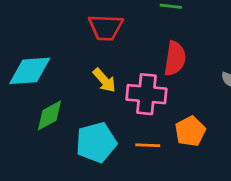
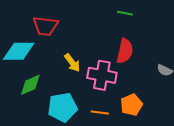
red trapezoid: (106, 27) -> (45, 26), moved

